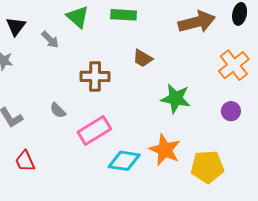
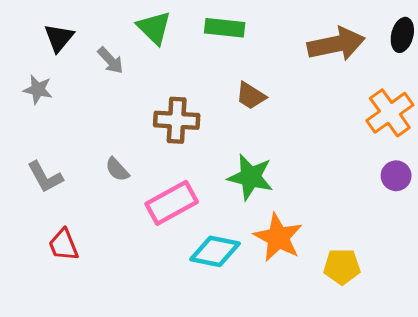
green star: (176, 99) -> (250, 177), moved
purple circle: (231, 111) -> (396, 176), moved
yellow pentagon: (207, 167) -> (342, 267), size x0.7

